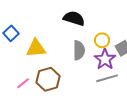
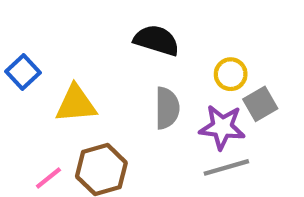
yellow circle: (102, 40) -> (231, 74), moved
purple star: (105, 59) -> (222, 127), turned -30

